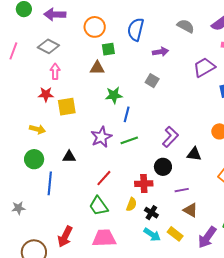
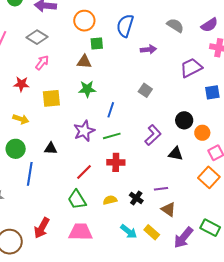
pink arrow: (55, 71) -> (42, 63), turned 35
gray square: (152, 81) -> (145, 90), moved
red star: (46, 94) -> (21, 84), moved
green star: (114, 95) -> (87, 89), moved
black circle: (163, 167) -> (184, 120), moved
red cross: (144, 184) -> (116, 162), moved
yellow semicircle: (132, 204) -> (110, 200), turned -128
black cross: (151, 213) -> (136, 198), moved

